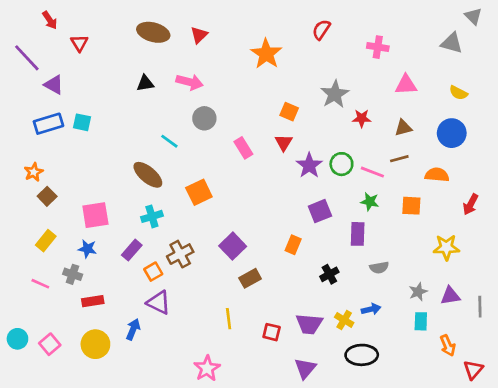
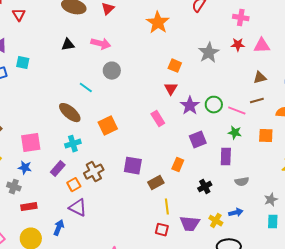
red star: (362, 118) -> (238, 45), moved
cyan square: (82, 122) -> (23, 63), moved
pink rectangle: (243, 148) -> (158, 119), moved
purple square: (233, 246) -> (133, 166), turned -36
brown rectangle: (250, 278) -> (156, 183), moved
yellow line: (229, 319) -> (167, 207), moved

